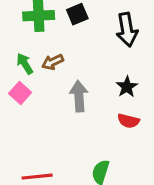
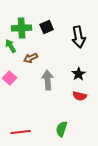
green arrow: (25, 64) -> (11, 46), moved

